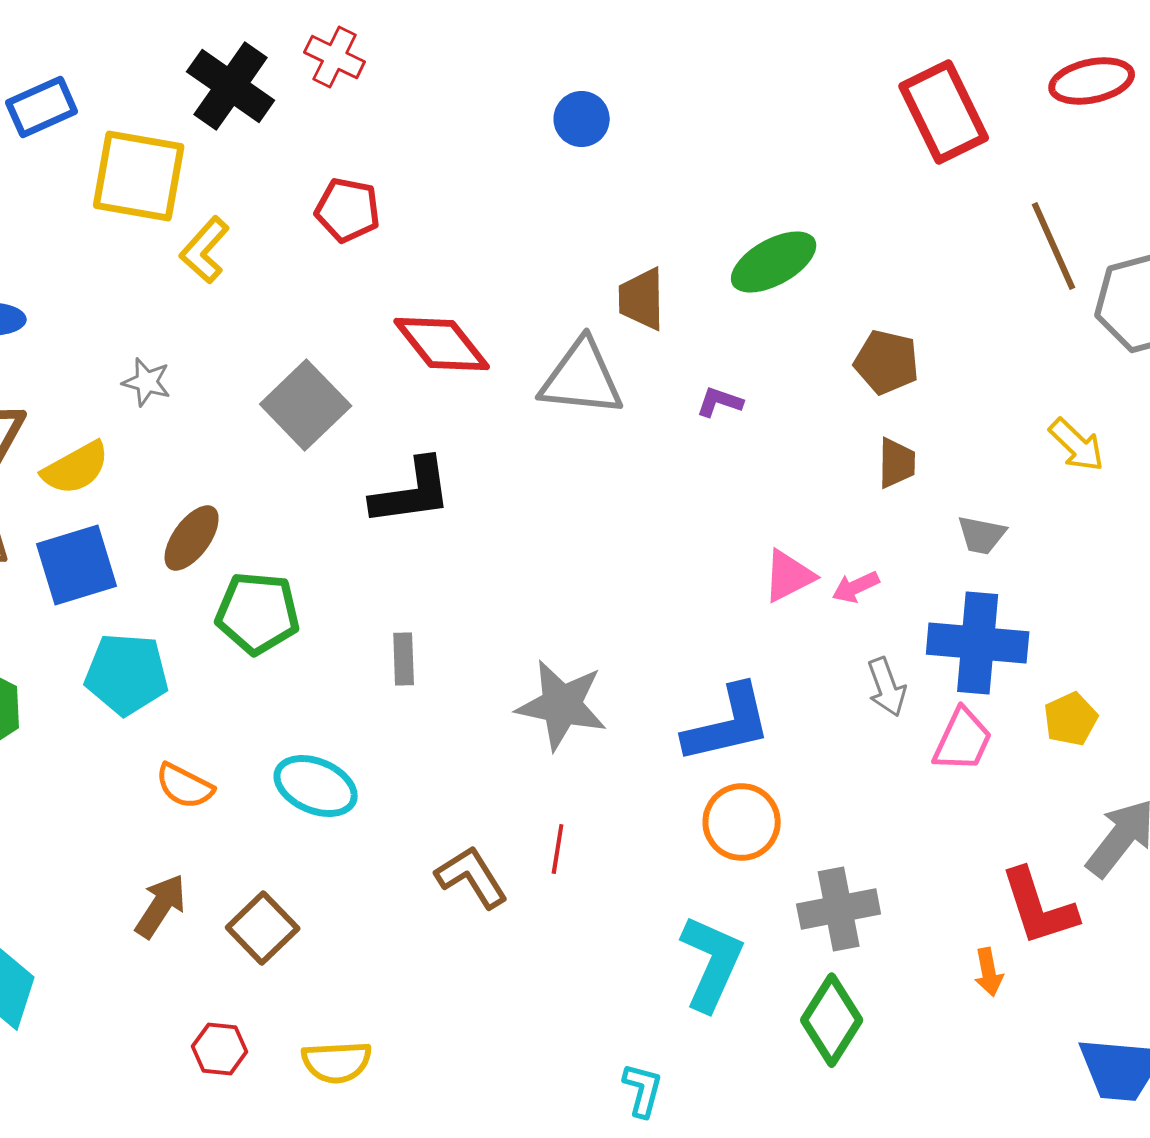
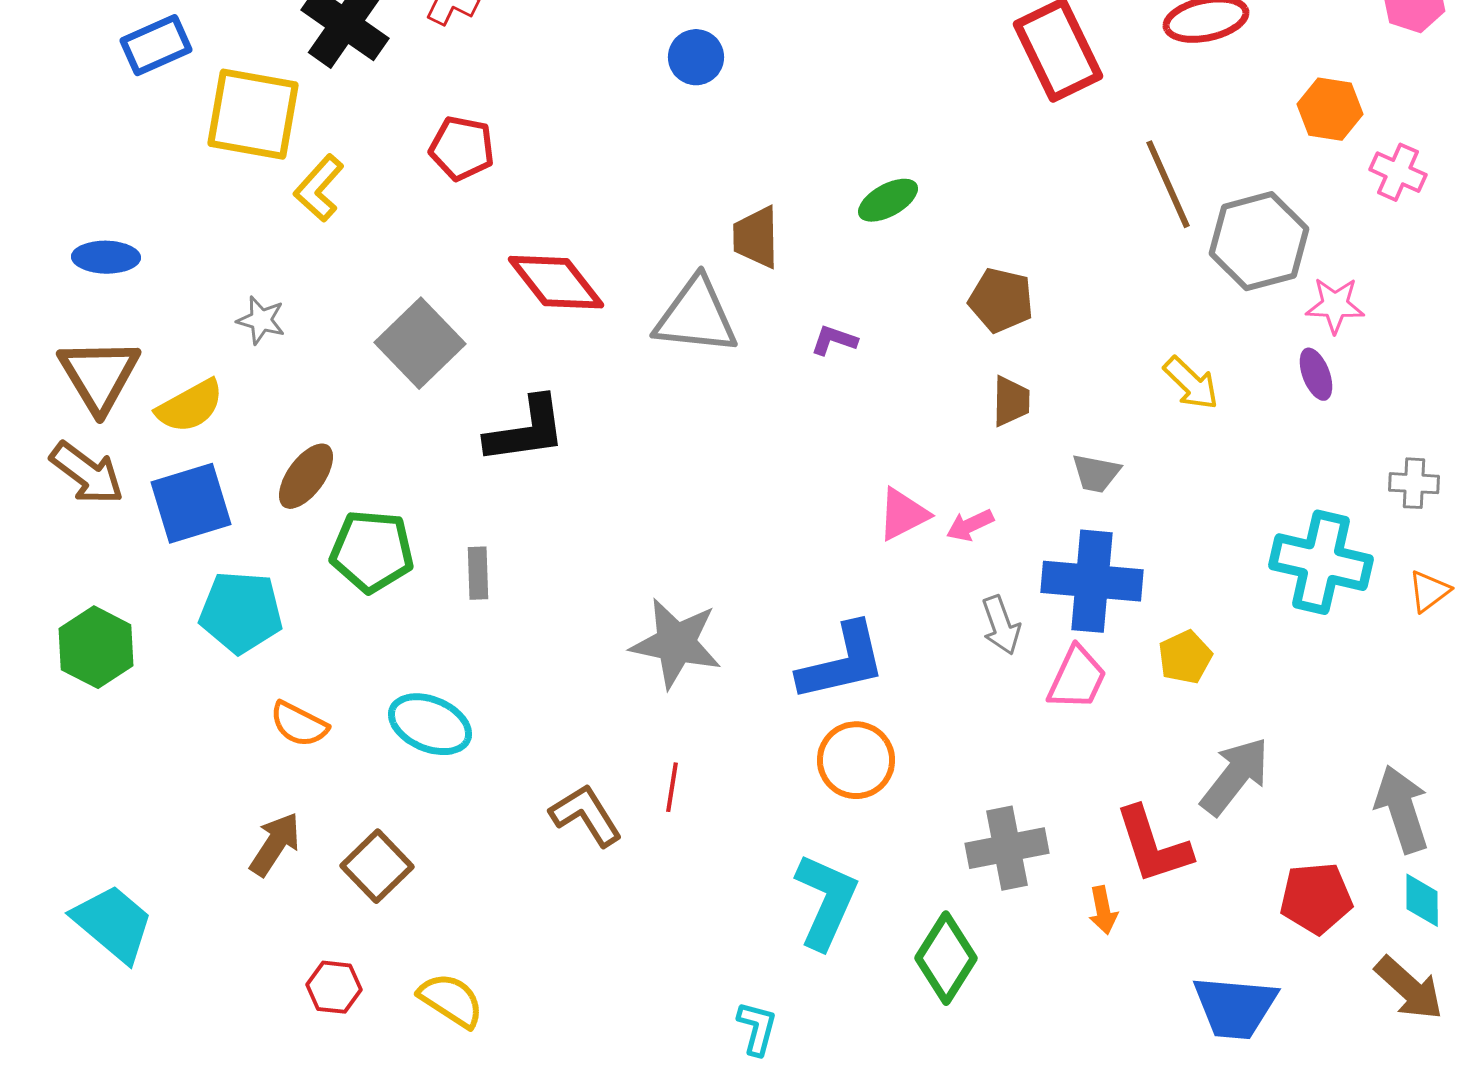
green ellipse: (774, 262) -> (888, 200), size x0.7
gray rectangle: (404, 659) -> (478, 573), moved
gray cross: (839, 909) -> (1007, 848), moved
yellow semicircle: (337, 1062) -> (451, 1000), turned -144

